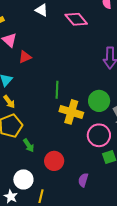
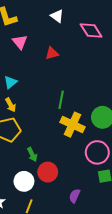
red triangle: (25, 57) -> (52, 53), moved
green arrow: (29, 145) -> (32, 154), moved
white circle: (23, 179) -> (24, 181), moved

